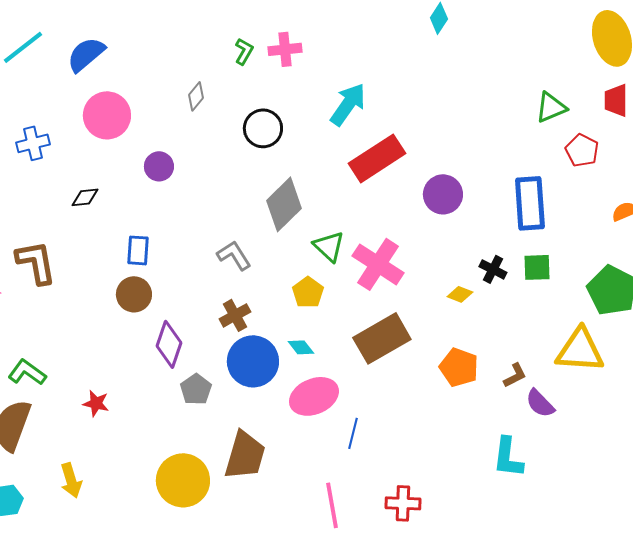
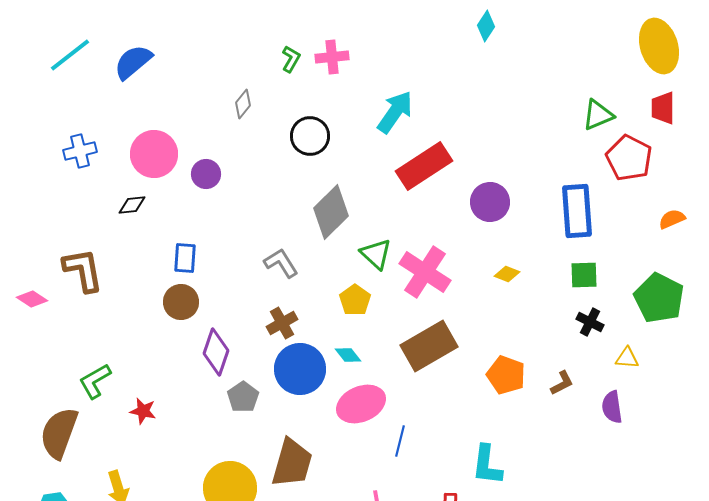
pink circle: (107, 115) -> (154, 154), moved
red pentagon: (582, 150) -> (629, 158), size x1.4
black cross: (493, 269) -> (590, 322), moved
yellow diamond: (460, 294) -> (507, 274), moved
yellow triangle: (580, 350) -> (627, 358), size x0.5
green L-shape: (27, 372) -> (95, 381), moved, turned -66
purple semicircle: (540, 403) -> (612, 407), moved, turned 36
cyan L-shape: (508, 457) -> (487, 465), moved

